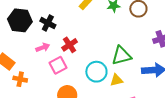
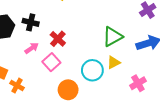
cyan circle: (96, 72) -> (92, 70), moved
orange cross: (20, 79) -> (17, 86), turned 32

